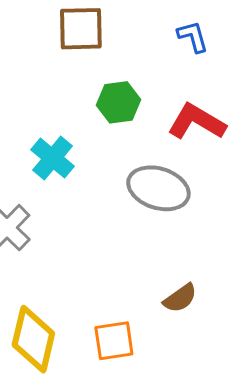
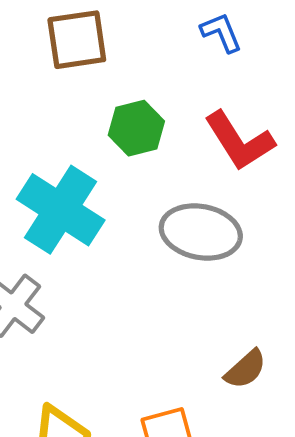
red L-shape: (197, 122) -> (239, 141), turned -146
cyan cross: (53, 158) -> (61, 210), size x1.5

